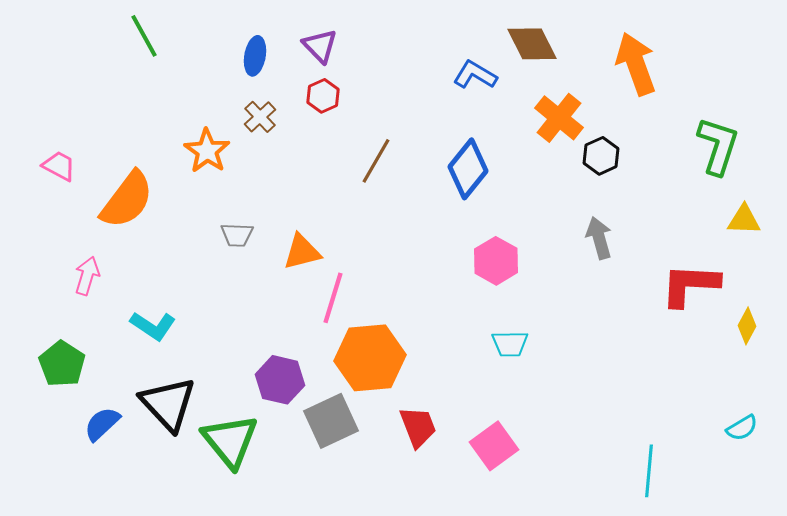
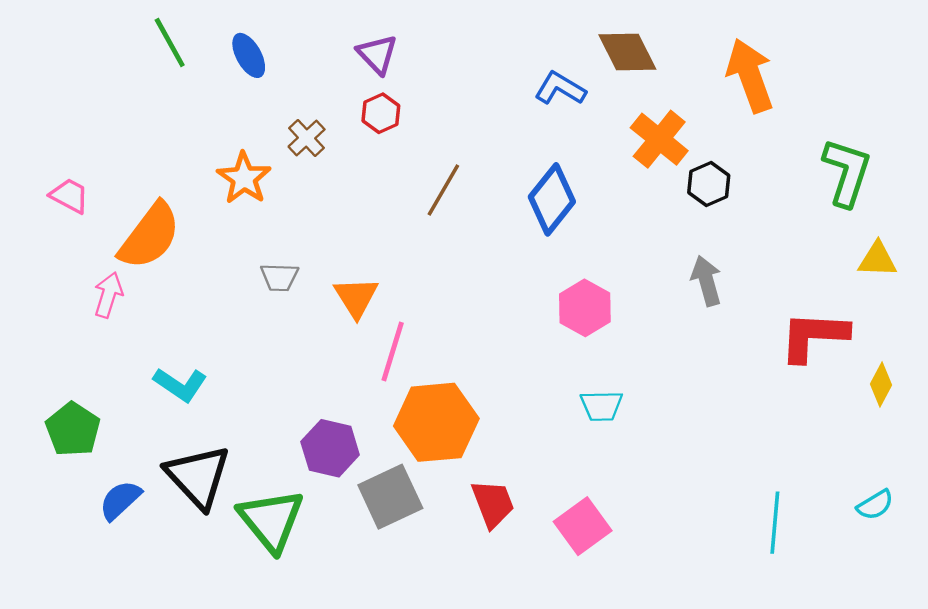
blue ellipse: (255, 56) -> (249, 55), moved, turned -39
orange triangle: (302, 252) -> (356, 297), turned -48
pink arrow: (87, 276) -> (108, 295), moved
cyan line: (649, 471) -> (775, 523), moved

